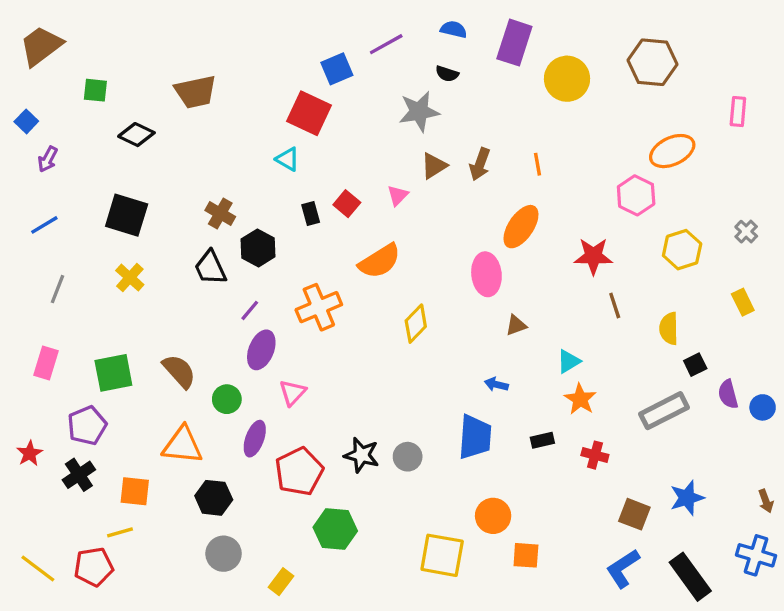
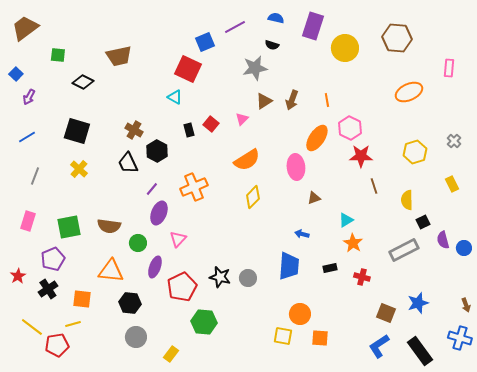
pink hexagon: (636, 195) -> (350, 128), moved
orange semicircle: (380, 261) -> (247, 160), moved
brown semicircle: (179, 371) -> (109, 226), turned 140
yellow square: (442, 555) -> (283, 336), moved, size x0.7
yellow line: (38, 568) -> (32, 327), moved

